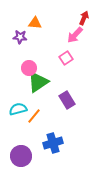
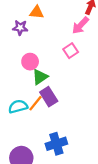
green triangle: (38, 82) -> (40, 77), size x0.7
purple rectangle: (67, 100) -> (49, 97), moved
orange line: (34, 116) -> (36, 103), moved

